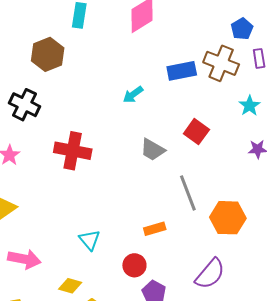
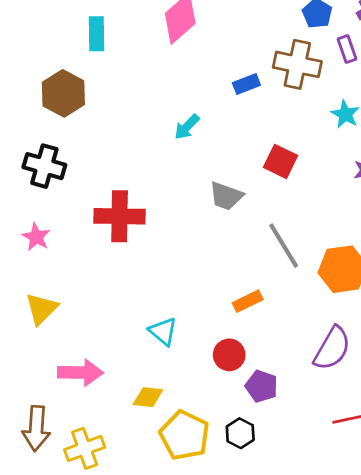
blue rectangle: (182, 71) -> (246, 84), size x0.7

